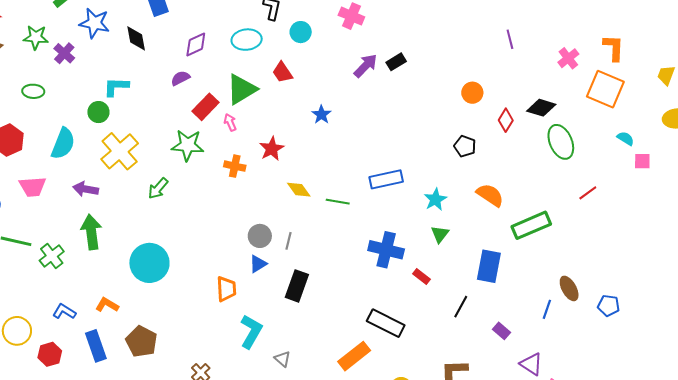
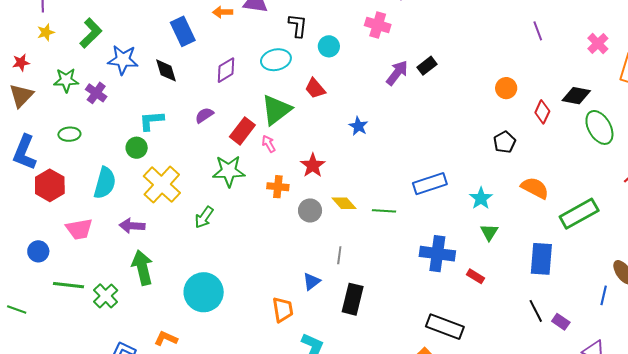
purple semicircle: (180, 78) -> (204, 115), moved
black pentagon: (465, 146) -> (505, 142), turned 30
gray circle: (260, 236) -> (310, 210), moved
black line: (461, 307) -> (536, 311), moved, turned -50

